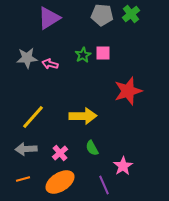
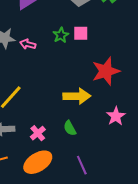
yellow arrow: (83, 116) -> (77, 96), moved
pink star: (123, 166) -> (116, 116), moved

